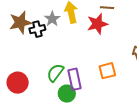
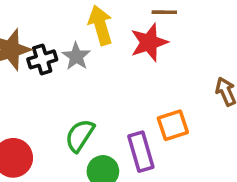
gray star: (52, 19) -> (76, 56), moved
purple rectangle: (74, 79) -> (141, 152), moved

